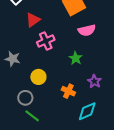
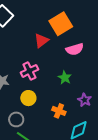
red triangle: (33, 20) -> (41, 41), moved
pink cross: (46, 41) -> (29, 71), moved

